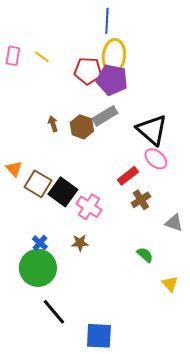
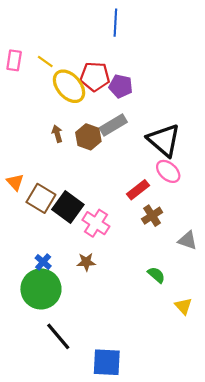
yellow ellipse: (114, 56) -> (69, 86), moved, turned -48
purple pentagon: (112, 80) -> (121, 86), size x0.7

